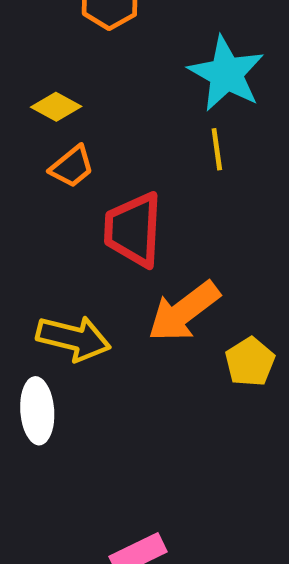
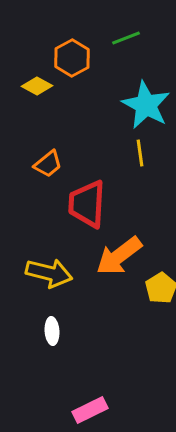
yellow diamond: (56, 107) -> (37, 86), moved
white ellipse: (37, 411) -> (52, 331), moved, size x0.7

